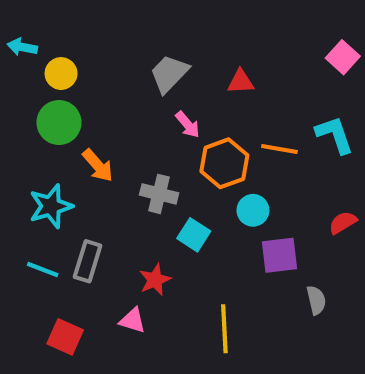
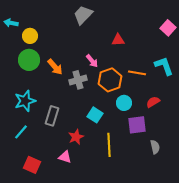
gray trapezoid: (169, 74) -> (83, 15), moved
orange arrow: (98, 165) -> (55, 67), moved
gray cross: (159, 194) -> (78, 80), moved, turned -30
red semicircle: (343, 223) -> (153, 102), moved
gray rectangle: (88, 261) -> (52, 116), moved
cyan line: (43, 270) -> (21, 132), turned -70
yellow line: (224, 329) -> (109, 145), moved

